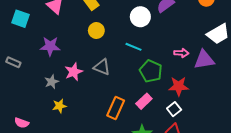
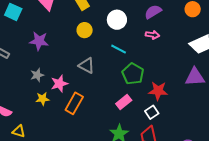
white circle: (140, 17) -> (117, 20), moved
pink arrow: (181, 53) -> (152, 35), moved
purple triangle: (204, 60) -> (195, 77), moved
pink star: (74, 72) -> (59, 84), moved
orange rectangle: (116, 108) -> (74, 103), moved

